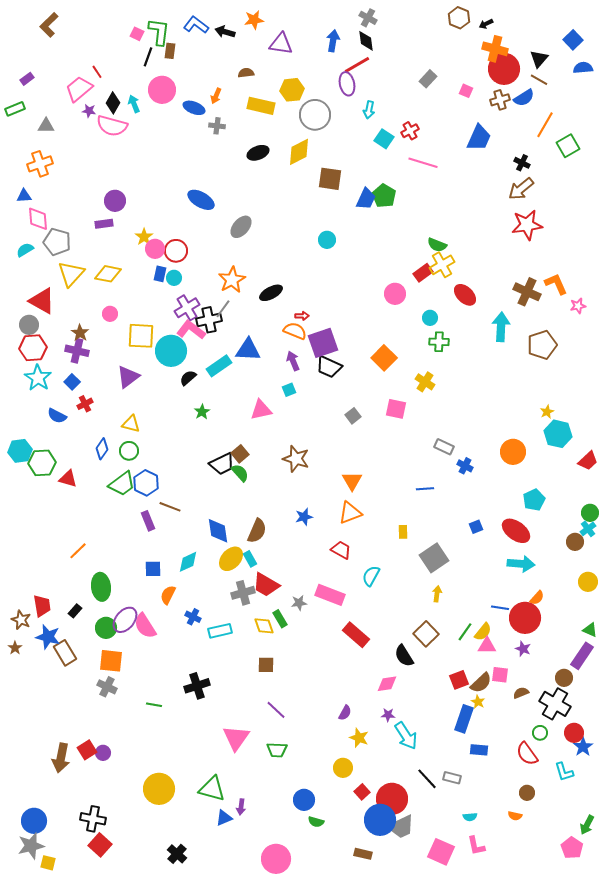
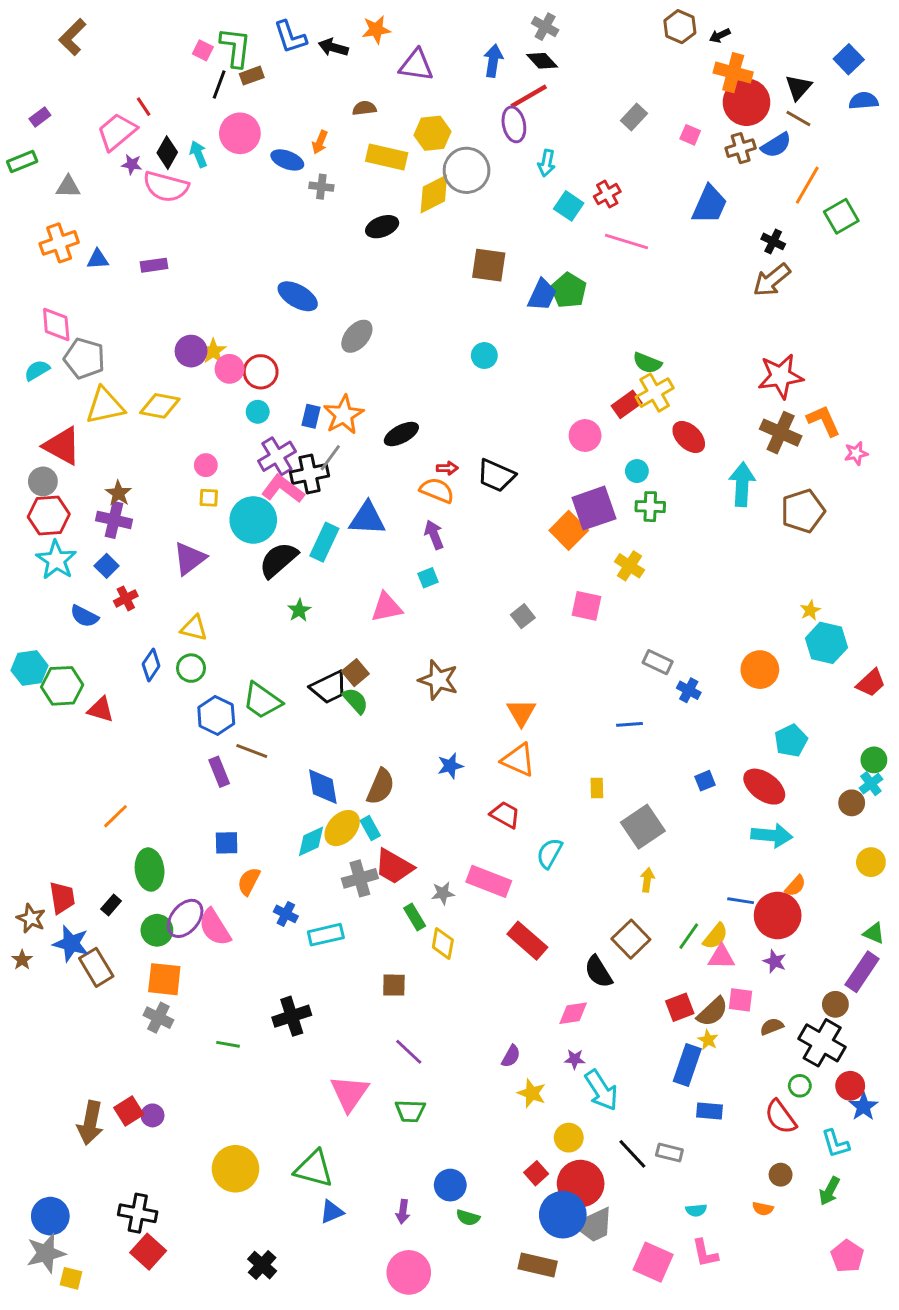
blue L-shape: (196, 25) -> (290, 37), turned -145
black diamond: (366, 41) -> (542, 61), turned -35
brown rectangle: (170, 51) -> (252, 76), turned 63
yellow diamond: (299, 152) -> (434, 194), moved
blue triangle: (24, 196) -> (98, 259), moved
purple circle: (115, 201) -> (191, 351), moved
purple rectangle: (104, 224) -> (154, 265), moved
red star: (527, 225) -> (781, 376), moved
yellow triangle: (71, 274) -> (105, 406), turned 36
blue rectangle: (160, 274) -> (311, 416), moved
pink circle: (110, 314) -> (206, 465), moved
yellow square: (141, 336) -> (209, 498), size x0.5
purple square: (323, 343) -> (594, 508), moved
cyan rectangle: (219, 366) -> (324, 542), turned -30
black trapezoid: (329, 367) -> (496, 475), moved
black semicircle: (188, 378) -> (278, 560), size x1.6
green trapezoid: (122, 484) -> (262, 701), moved, turned 72
orange triangle: (350, 513) -> (518, 760), turned 45
cyan diamond: (188, 562) -> (311, 841), moved
yellow diamond: (264, 626) -> (443, 944), moved, turned 30
yellow circle: (343, 768) -> (569, 1138), moved
purple arrow: (241, 807) -> (403, 1212), moved
green arrow: (587, 825) -> (829, 1191), moved
brown rectangle: (363, 854) -> (538, 1265), size x1.4

